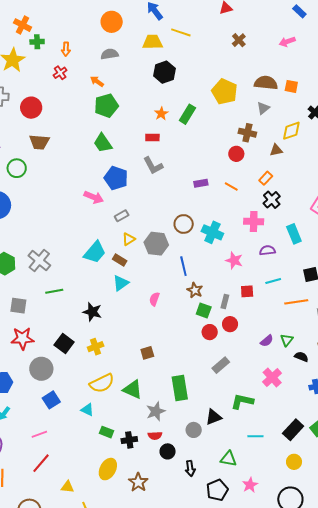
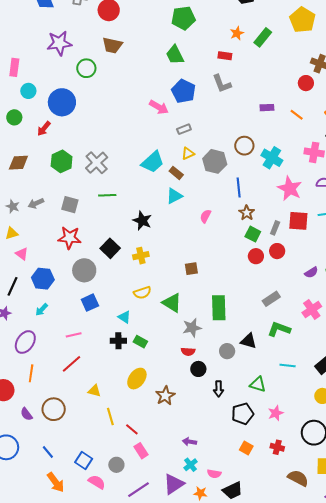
pink star: (234, 260) -> (290, 188), size x1.4
red square: (247, 291) -> (298, 221), size x1.5
gray rectangle: (221, 365) -> (271, 299), moved
yellow semicircle: (102, 383) -> (142, 293), size x0.7
black triangle: (214, 417) -> (249, 341), turned 30
black cross: (129, 440) -> (118, 341), moved

